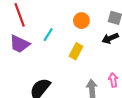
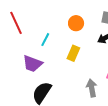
purple trapezoid: (20, 44) -> (32, 64), moved

